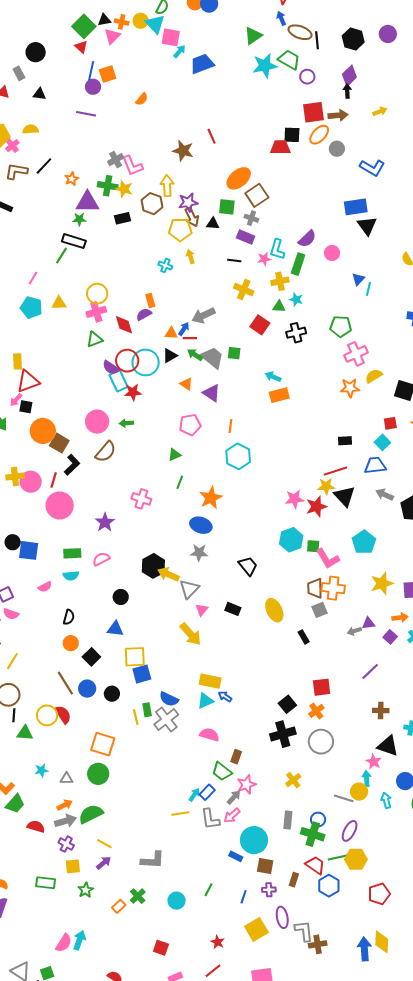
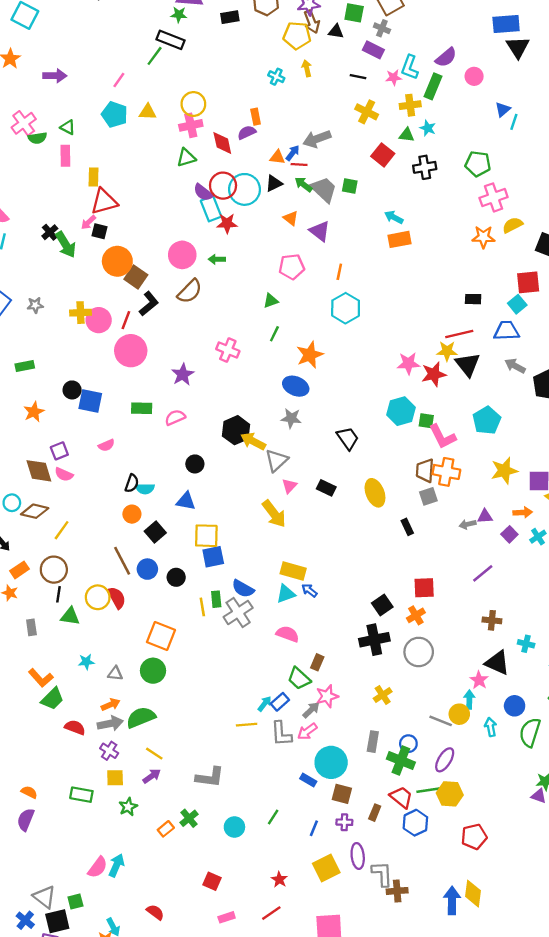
red square: (390, 423) -> (528, 282), size x1.5
cyan semicircle: (71, 576) -> (145, 489), moved

